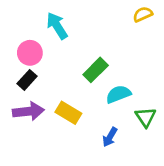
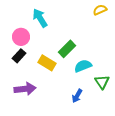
purple arrow: (28, 111) -> (25, 89), moved
yellow rectangle: (68, 113) -> (47, 63), moved

